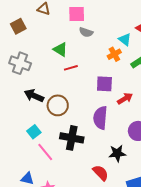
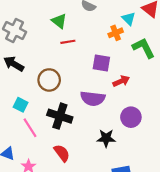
black arrow: (34, 96) -> (14, 64), moved
purple semicircle: (100, 118) -> (93, 98), turned -95
cyan square: (34, 132) -> (21, 105), turned -32
red semicircle: (101, 173) -> (62, 153), moved

